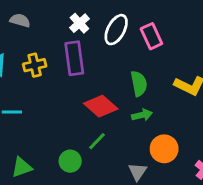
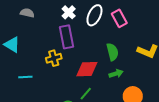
yellow cross: (35, 65) -> (54, 58), moved
red diamond: (101, 106) -> (87, 69), turned -40

